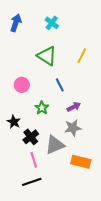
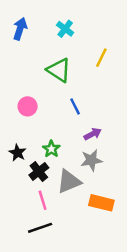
yellow line: (82, 56) -> (101, 58), moved
green star: (42, 108) -> (51, 149), moved

